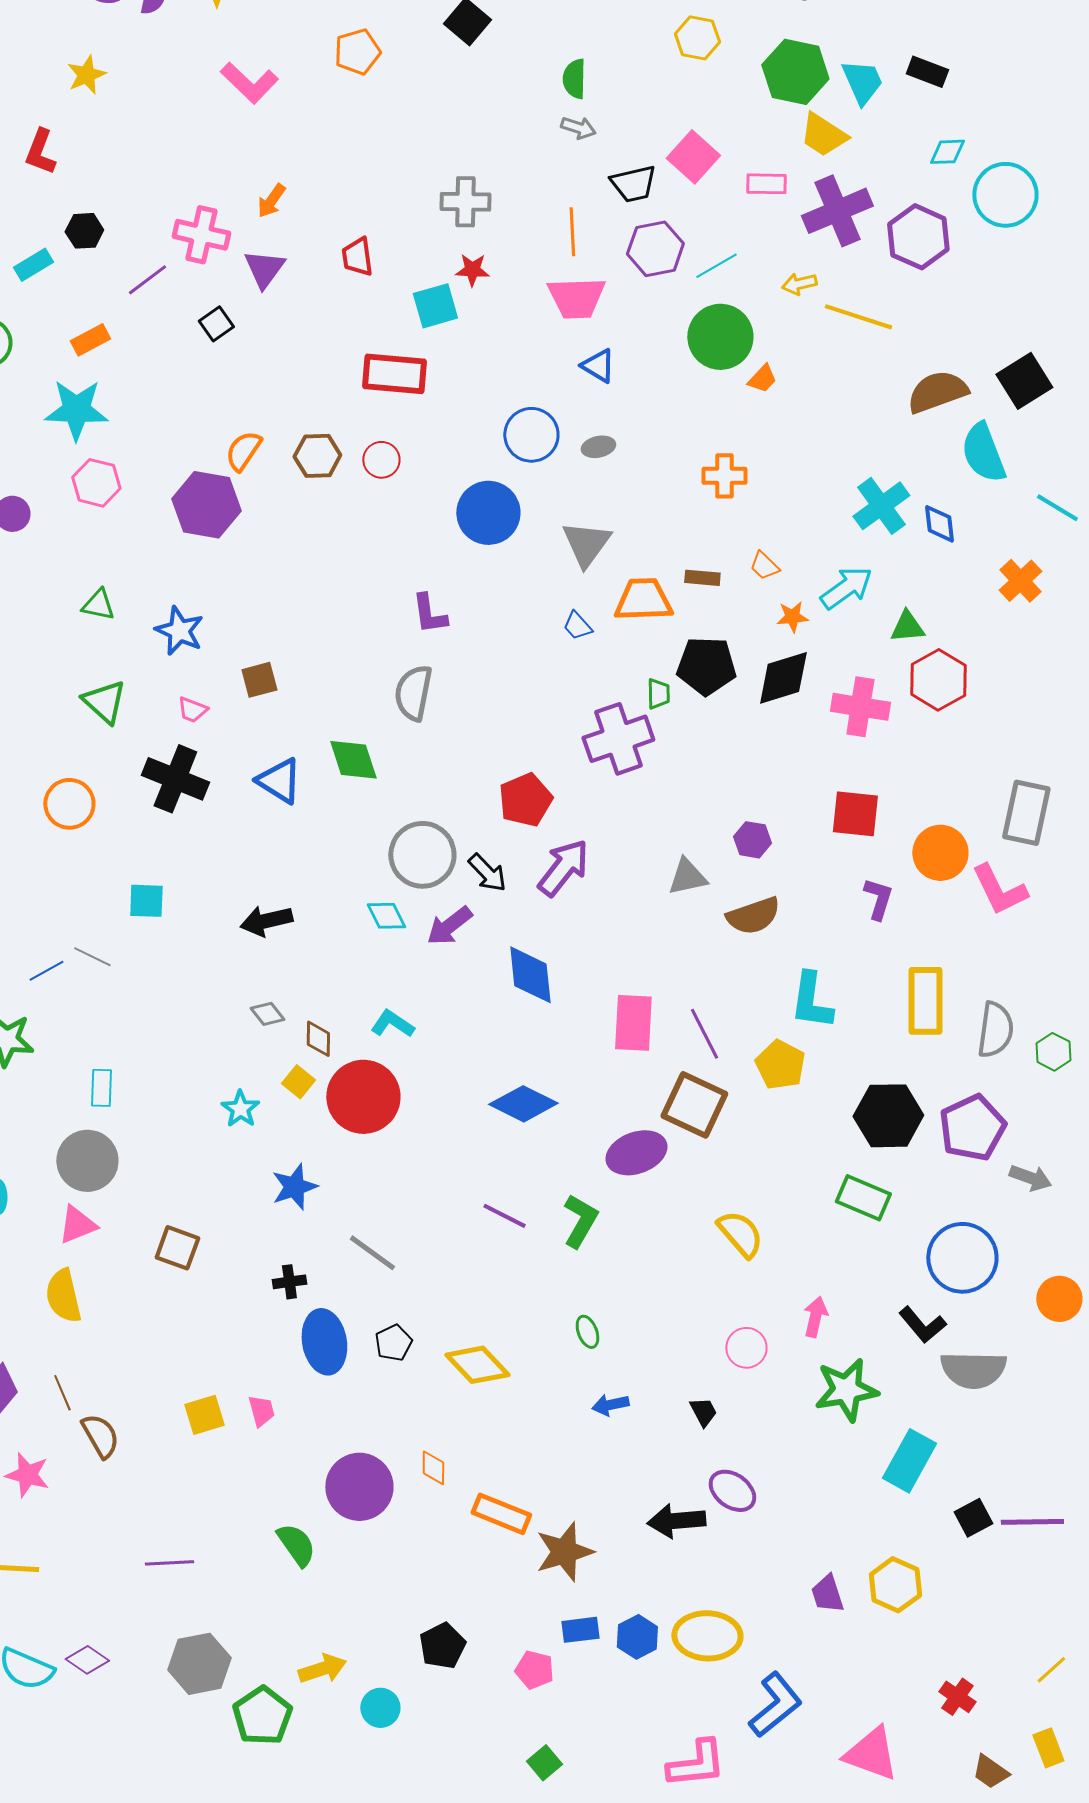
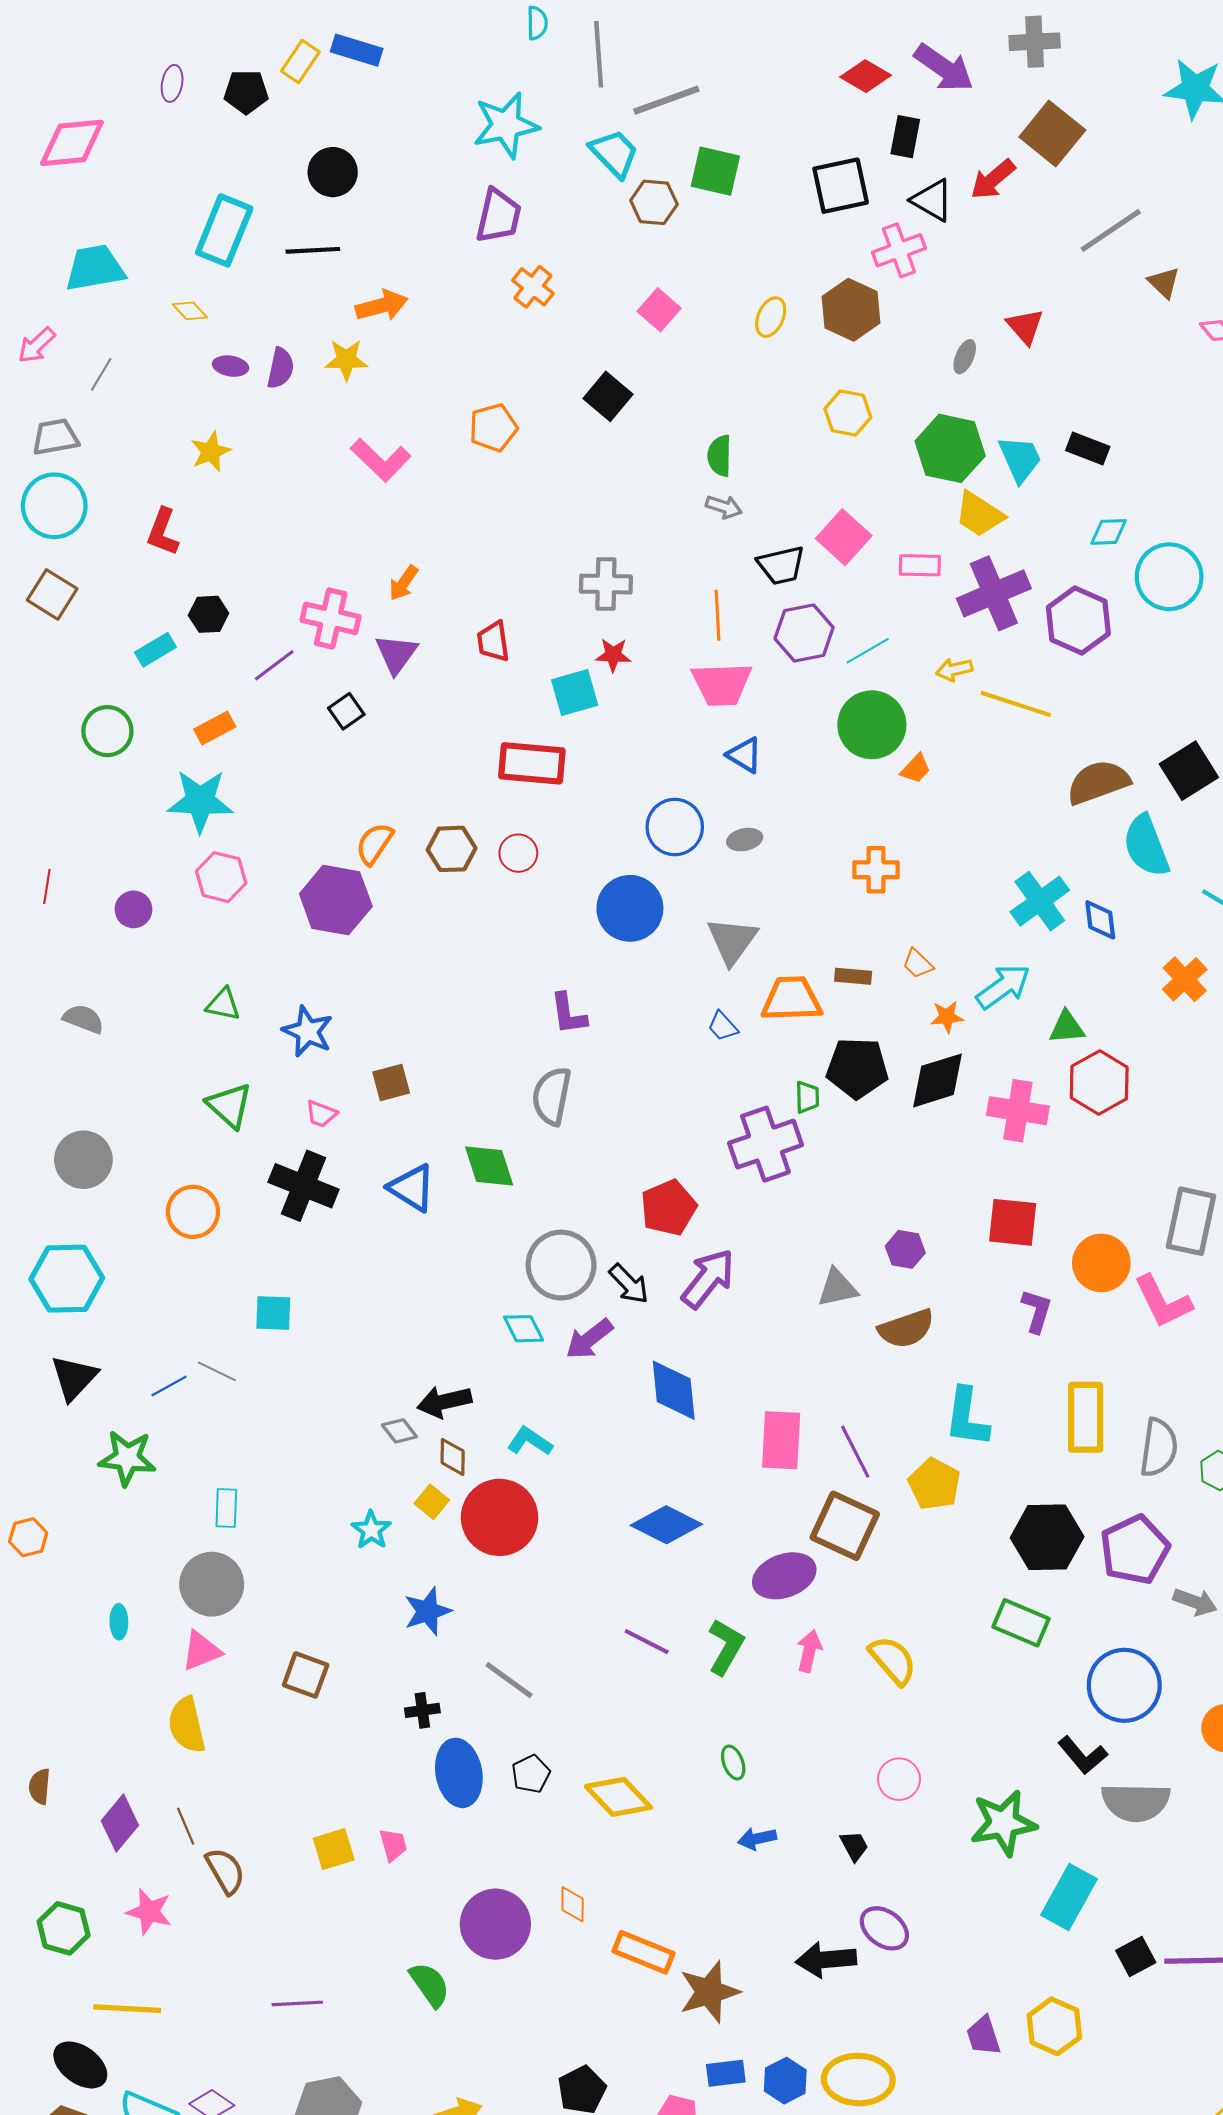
black arrow: (266, 921) -> (444, 1402), moved
pink arrow: (815, 1317) -> (809, 1651), moved

